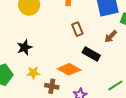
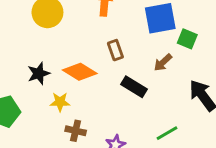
orange diamond: (69, 69) -> (80, 72), moved
yellow star: (33, 73) -> (60, 102), moved

